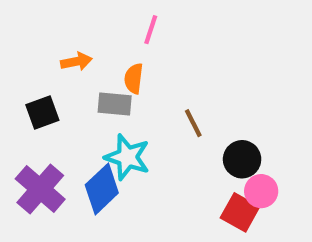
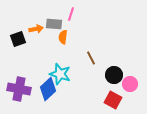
gray rectangle: (115, 104) -> (54, 24), moved
black square: (42, 113) -> (18, 39), moved
purple cross: (40, 189) -> (19, 89), turned -30
pink circle: (261, 191) -> (130, 84), moved

